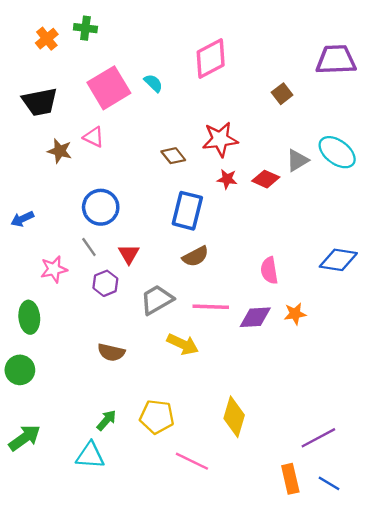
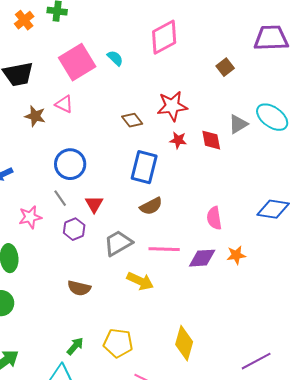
red diamond: (266, 179) -> (211, 140), turned 55

